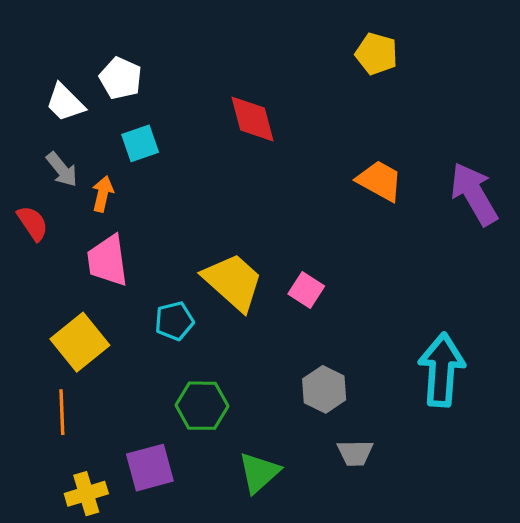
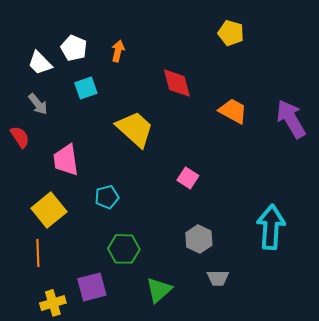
red diamond: (253, 119) -> (177, 83), moved
orange arrow: (103, 194) -> (118, 51), moved
yellow trapezoid: (233, 282) -> (135, 129), moved

